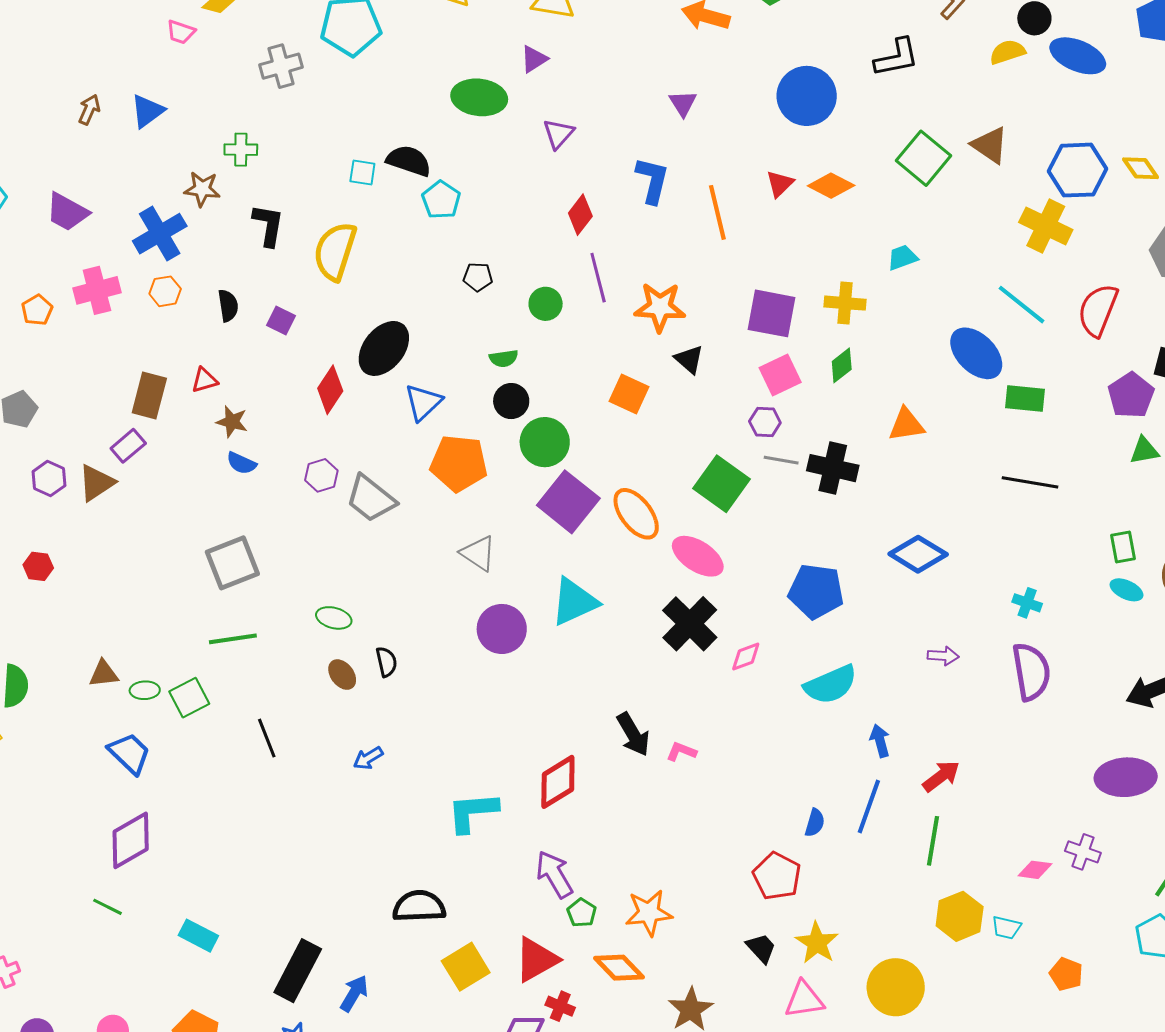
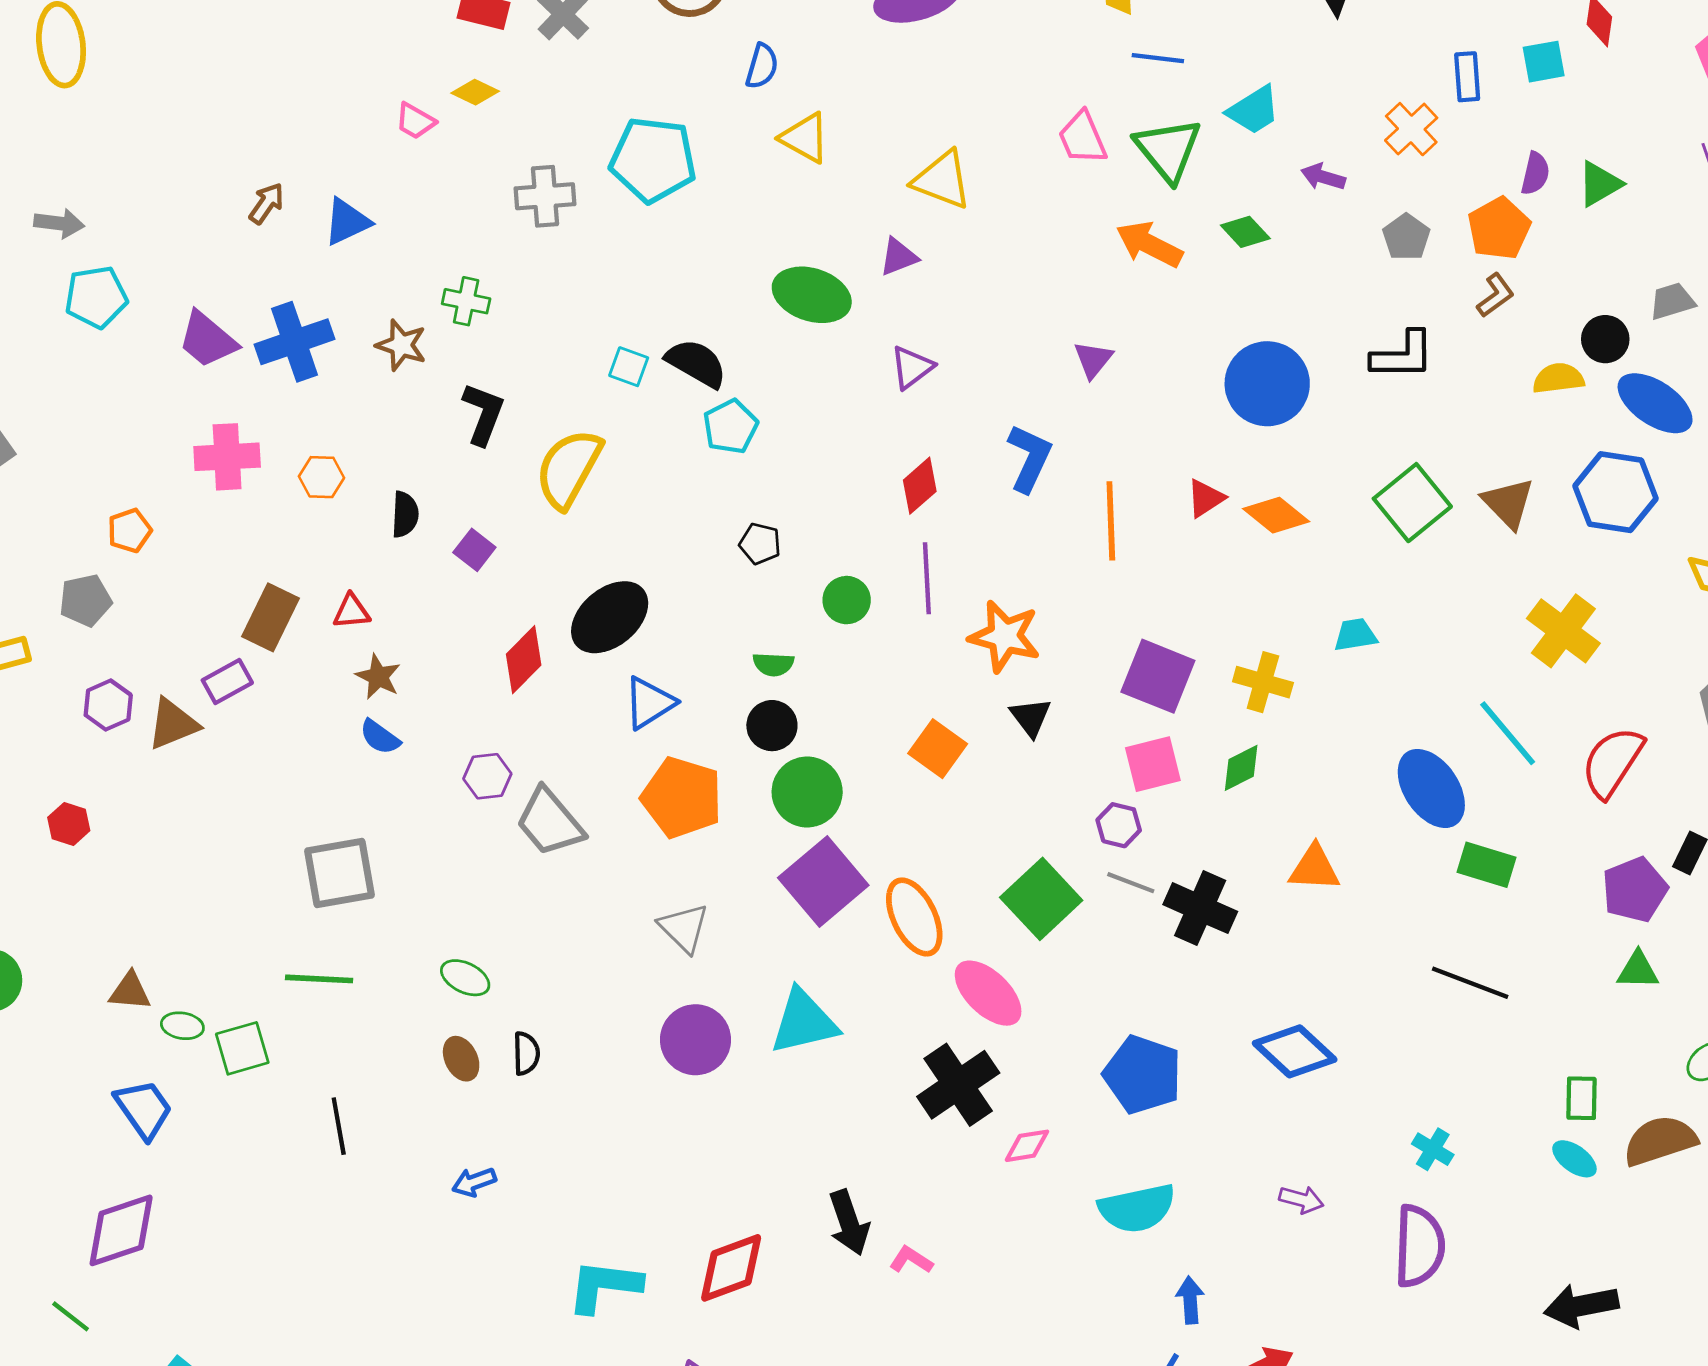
blue hexagon: (1078, 170) -> (1615, 492), moved
blue cross: (160, 234) -> (294, 342), moved
orange pentagon: (37, 310) -> (130, 531), moved

